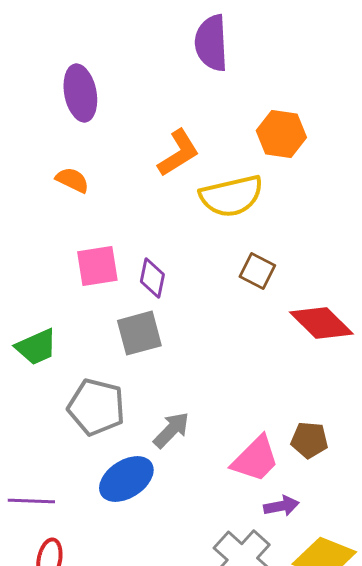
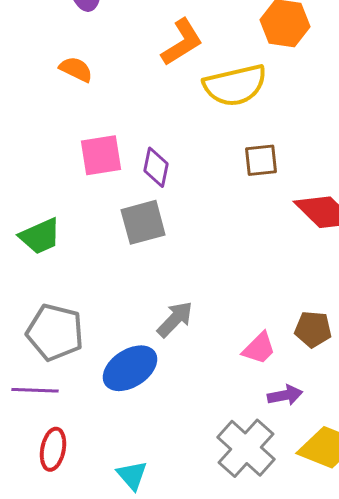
brown square: (257, 271) -> (261, 160), turned -33
gray pentagon: (96, 407) -> (55, 332), moved
pink trapezoid: (255, 459) -> (259, 348), size x0.7

